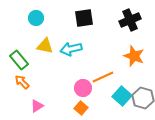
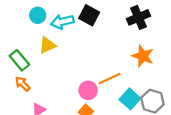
black square: (84, 18) -> (89, 15), turned 36
yellow triangle: (45, 46) -> (47, 45), turned -36
cyan arrow: (71, 49) -> (62, 22), moved

